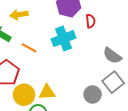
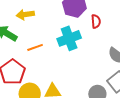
orange line: (29, 48) -> (35, 47), turned -49

